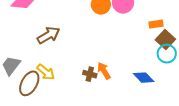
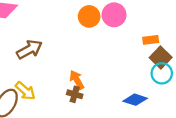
orange arrow: (104, 71) -> (77, 80), moved
blue diamond: (144, 78) -> (135, 100), turned -30

